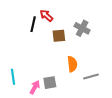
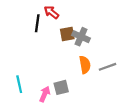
gray cross: (82, 28) -> (81, 37), moved
gray line: (91, 77) -> (108, 67), moved

